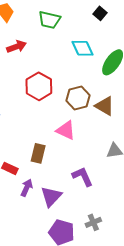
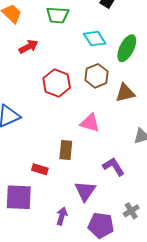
brown hexagon: (78, 98) -> (97, 76), moved
brown triangle: (105, 106) -> (125, 93), turned -35
purple arrow: (27, 188) -> (62, 216), moved

